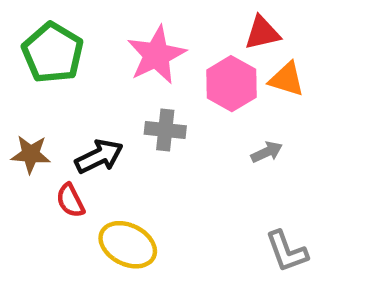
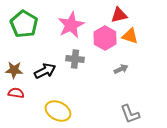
red semicircle: (70, 201) -> (16, 93), moved, turned 126

